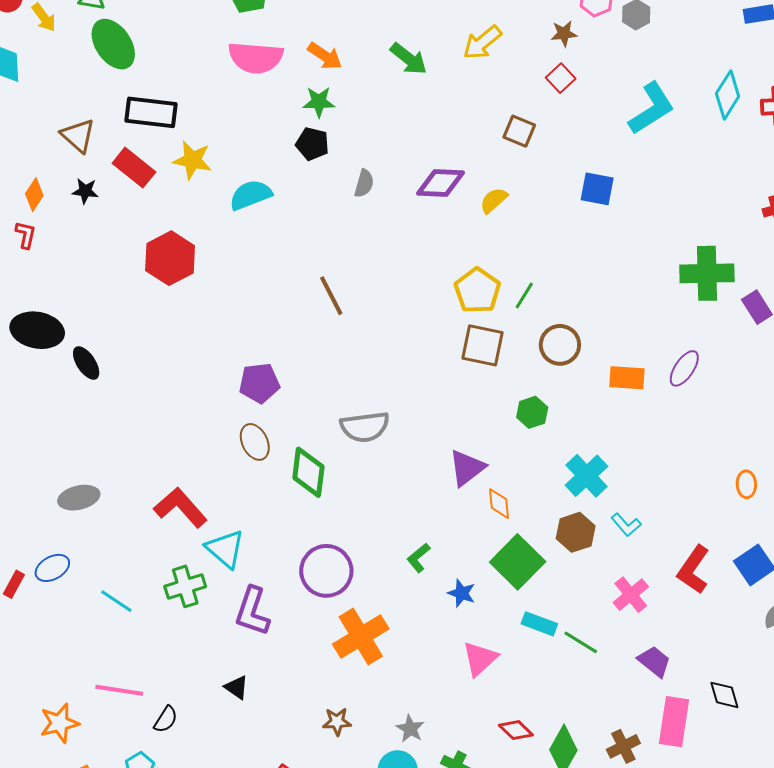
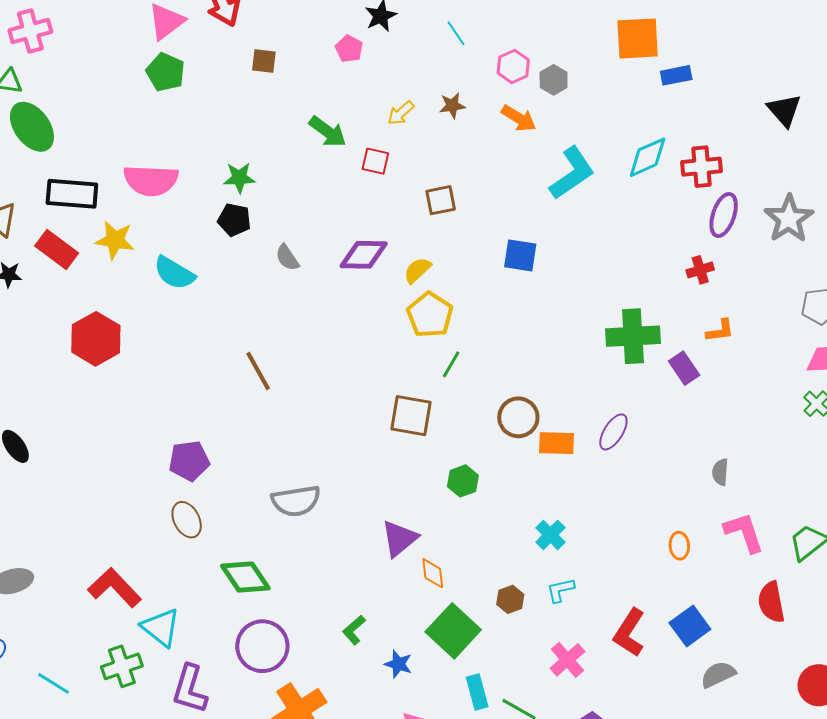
brown star: (564, 34) -> (452, 106), moved
yellow arrow: (482, 43) -> (401, 113), size x0.7
orange arrow: (325, 56) -> (519, 118), moved
pink semicircle: (256, 58) -> (151, 180), moved
red square: (561, 78) -> (375, 161), moved, turned -32
cyan diamond: (728, 95) -> (648, 157), turned 36
brown square: (519, 131) -> (441, 200), turned -32
gray semicircle: (364, 183) -> (287, 258), turned 132
cyan semicircle: (251, 195) -> (174, 273), turned -126
yellow pentagon: (477, 291) -> (430, 315), moved
brown circle: (560, 345) -> (518, 417), moved
green diamond: (308, 472) -> (245, 577), moved, turned -39
cyan cross: (586, 476) -> (550, 535), moved, size x0.7
cyan L-shape: (626, 525) -> (560, 590), turned 120
brown hexagon: (576, 532) -> (510, 599), size x0.7
cyan rectangle: (539, 624) -> (477, 692), turned 56

